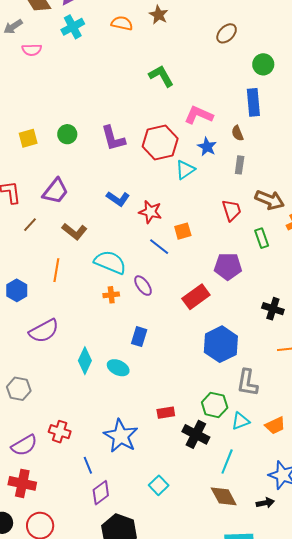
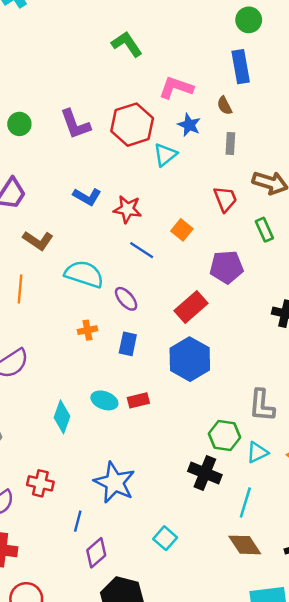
orange square: (183, 231) -> (182, 230), moved, turned -30
orange cross: (111, 295) -> (87, 330), moved
blue rectangle: (139, 337) -> (128, 344), moved
blue hexagon: (221, 344) -> (190, 359), moved
cyan diamond: (85, 361) -> (62, 417), moved
red rectangle: (166, 413) -> (138, 400), moved
blue line: (88, 465) -> (78, 521), turned 42

